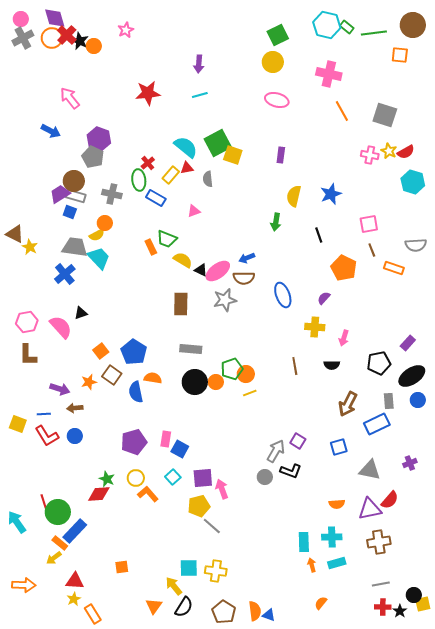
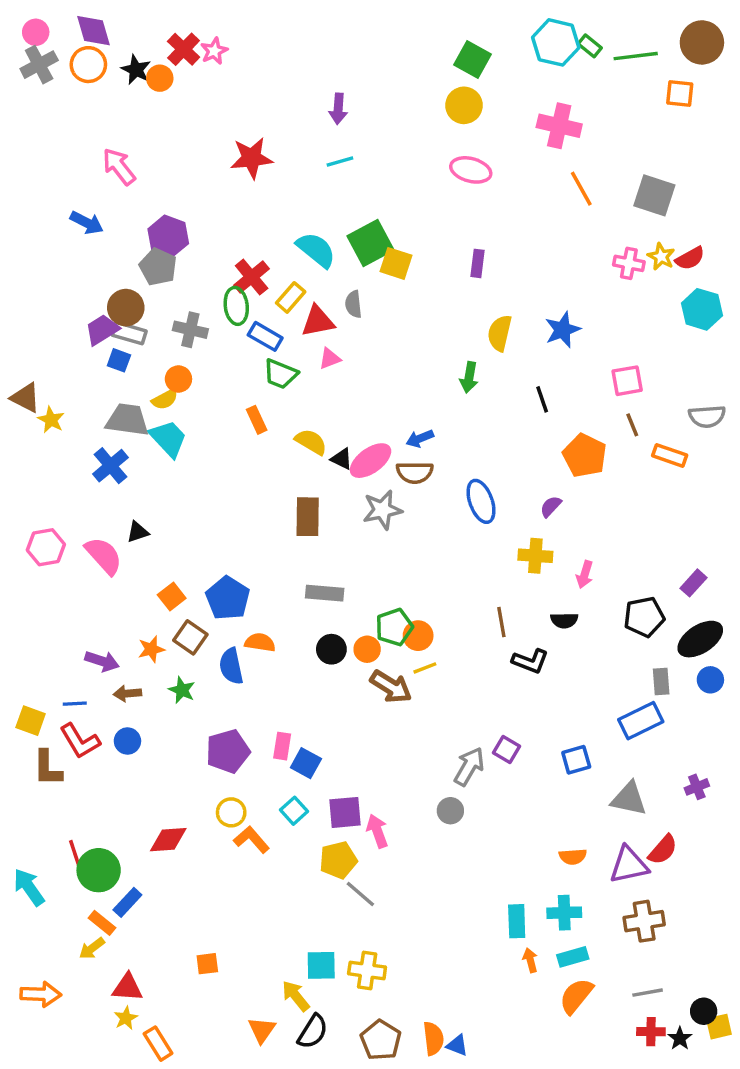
red cross: (67, 35) -> (184, 49), moved
green square: (278, 35) -> (472, 59), turned -35
red cross: (148, 163) -> (252, 277), size x1.5
red triangle: (187, 168) -> (318, 321), moved, size x1.5
green trapezoid: (167, 239) -> (280, 374), moved
brown L-shape: (28, 355) -> (48, 768), moved
black circle: (195, 382) -> (331, 649), size x0.7
brown arrow: (348, 404) -> (391, 687), moved, turned -85
black L-shape: (291, 471) -> (530, 661), moved
green star: (107, 479) -> (182, 690), moved
blue rectangle: (75, 531) -> (127, 902), size x0.7
orange semicircle: (321, 603) -> (576, 996), moved, size x1.6

